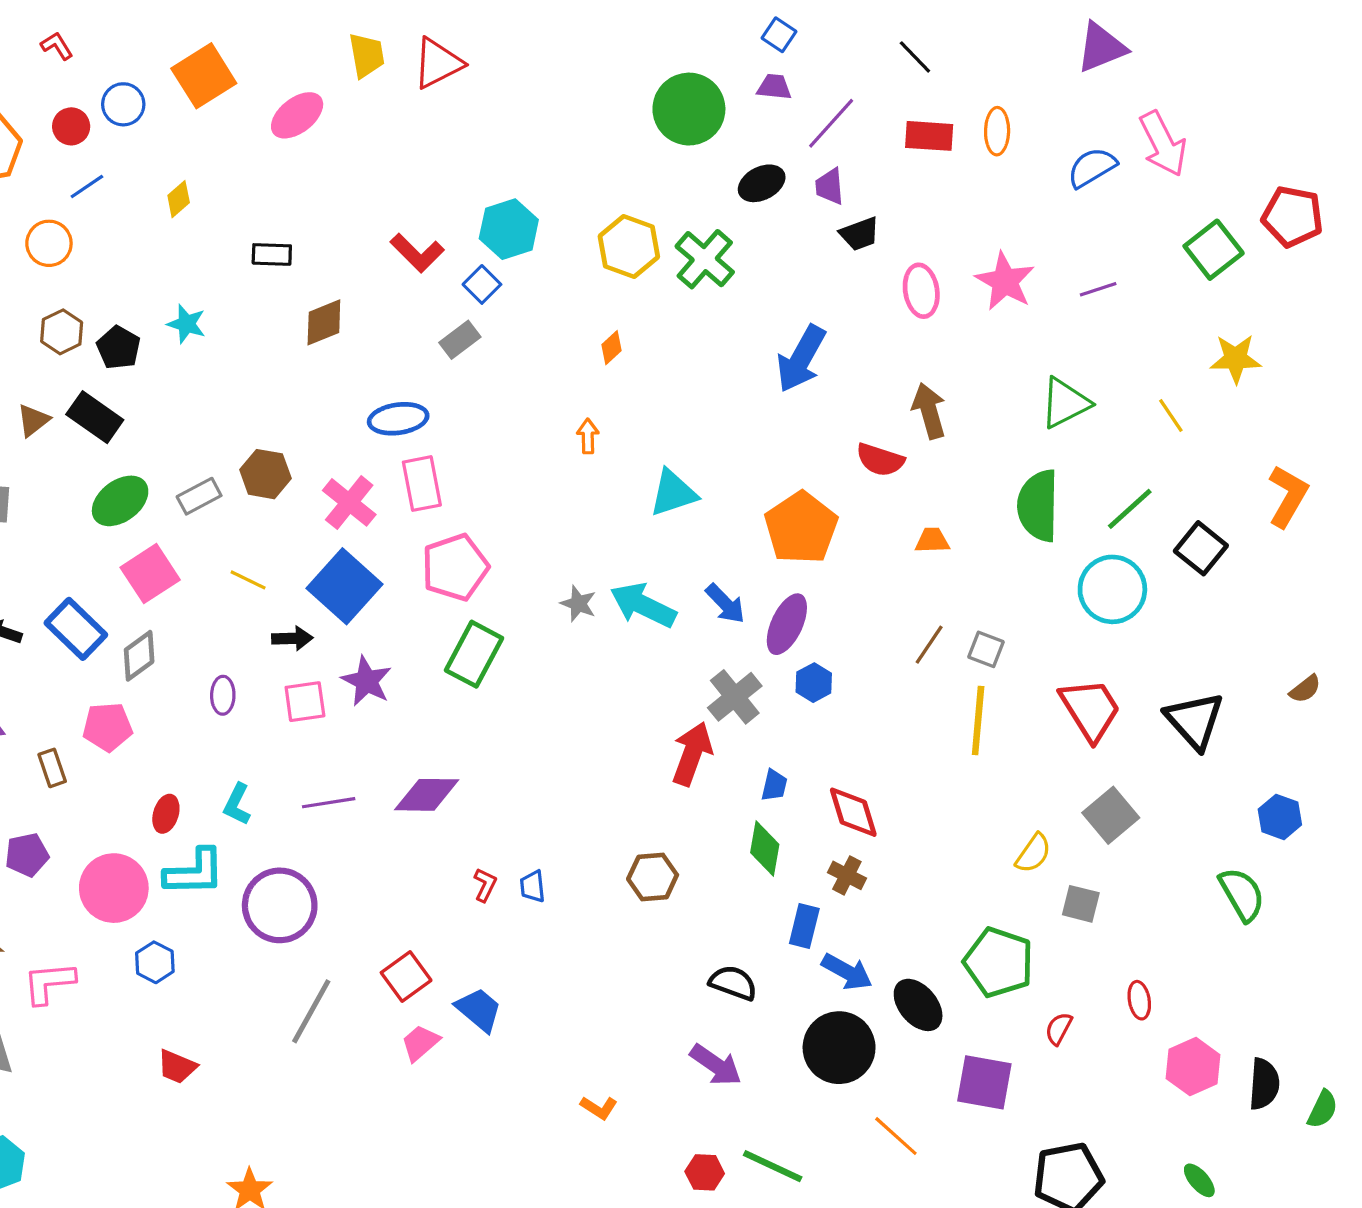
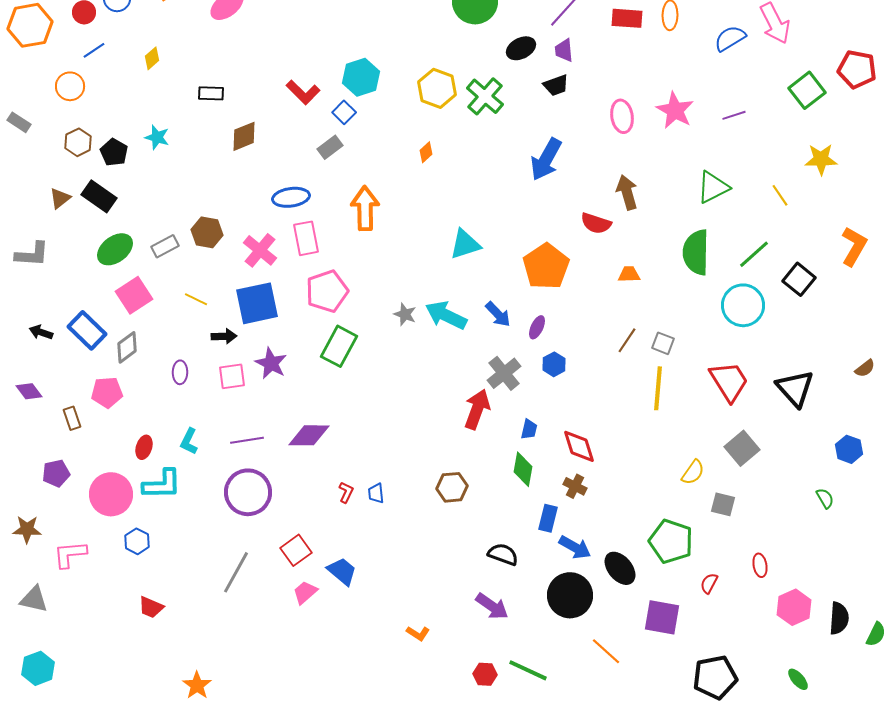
black trapezoid: (860, 234) -> (556, 85), moved
orange arrow: (588, 436) -> (365, 208), moved, size x2.0
blue square: (344, 586) -> (257, 303), turned 36
purple ellipse: (787, 624) -> (537, 327), size x0.6
green semicircle: (1242, 894) -> (825, 498), size x0.6
purple circle: (280, 905) -> (248, 492), moved

